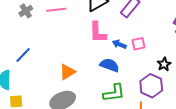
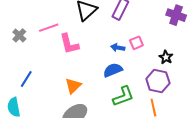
pink L-shape: (98, 32) -> (69, 44), moved
blue semicircle: (110, 65) -> (113, 70), turned -30

